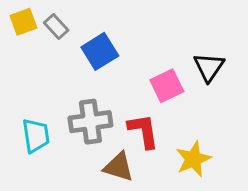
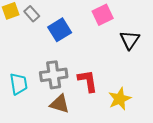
pink square: (167, 86) -> (103, 15), moved
brown triangle: (118, 167) -> (60, 104), moved

